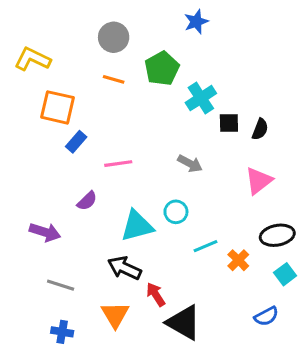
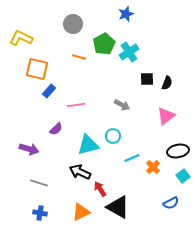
orange line: (114, 79) -> (79, 57), moved
cyan cross: (201, 98) -> (129, 52), moved
orange triangle: (115, 315) -> (81, 212), moved, turned 36

